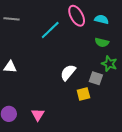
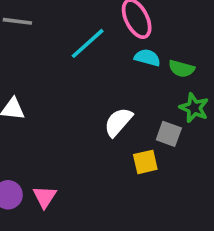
cyan semicircle: (101, 19) -> (147, 58), moved
pink triangle: (38, 115) -> (45, 197), moved

